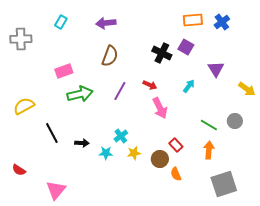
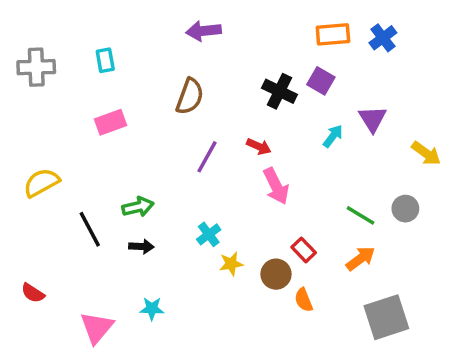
cyan rectangle: (61, 22) -> (105, 60), moved, turned -40
purple arrow: (106, 23) -> (204, 31), moved
cyan arrow: (189, 86) -> (333, 136), moved
green arrow: (80, 94) -> (138, 207), moved, size x0.7
orange arrow: (209, 150) -> (361, 259), turned 48
cyan star: (106, 153) -> (152, 309), moved

